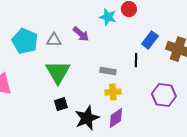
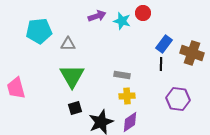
purple arrow: (81, 34) -> (97, 16), moved, turned -60
cyan pentagon: (25, 41) -> (39, 31), moved, turned -30
black line: (136, 60) -> (161, 64), moved

